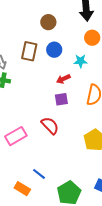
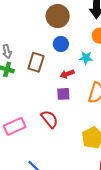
brown circle: (48, 22) -> (58, 16), size x1.5
brown rectangle: (29, 51) -> (36, 62), moved

